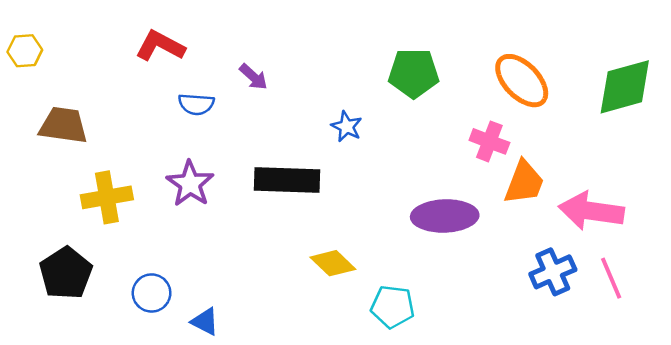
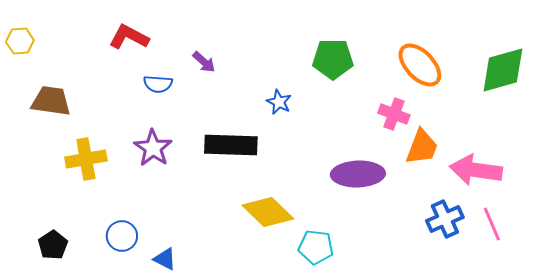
yellow diamond: (333, 263) -> (268, 212), size x1.4
black pentagon: (66, 273) -> (53, 245), moved, size x0.7

